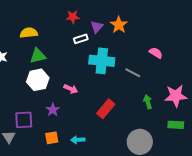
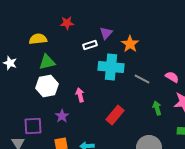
red star: (73, 17) -> (67, 23), moved
orange star: (119, 25) -> (130, 44), moved
pink semicircle: (156, 53) -> (172, 77), moved
pink arrow: (71, 89) -> (80, 95), turned -128

